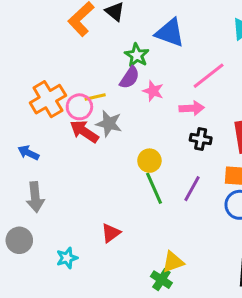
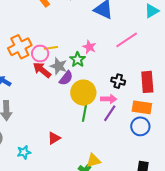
green star: (137, 55) -> (78, 60), moved
purple semicircle: (130, 78) -> (66, 78), moved
pink arrow: (192, 108) -> (109, 99), moved
yellow circle: (149, 161) -> (83, 93), size x1.6
green line: (154, 188) -> (85, 111), turned 30

